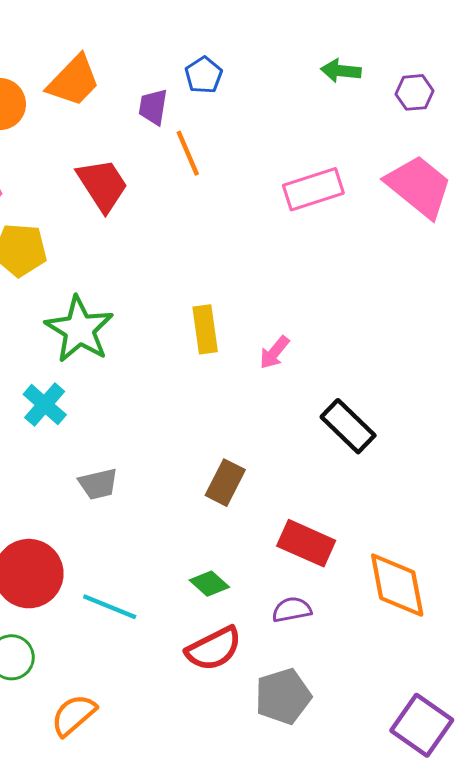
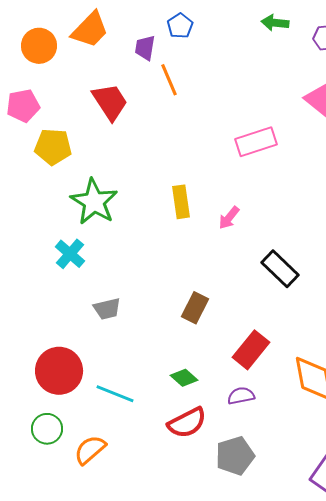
pink rectangle: (313, 189) -> (256, 142), moved
red rectangle: (306, 543) -> (251, 350), turned -75
orange semicircle: (74, 715) -> (90, 450), moved

